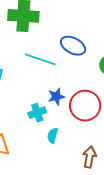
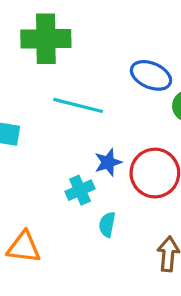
blue ellipse: (73, 46) -> (151, 75), moved

